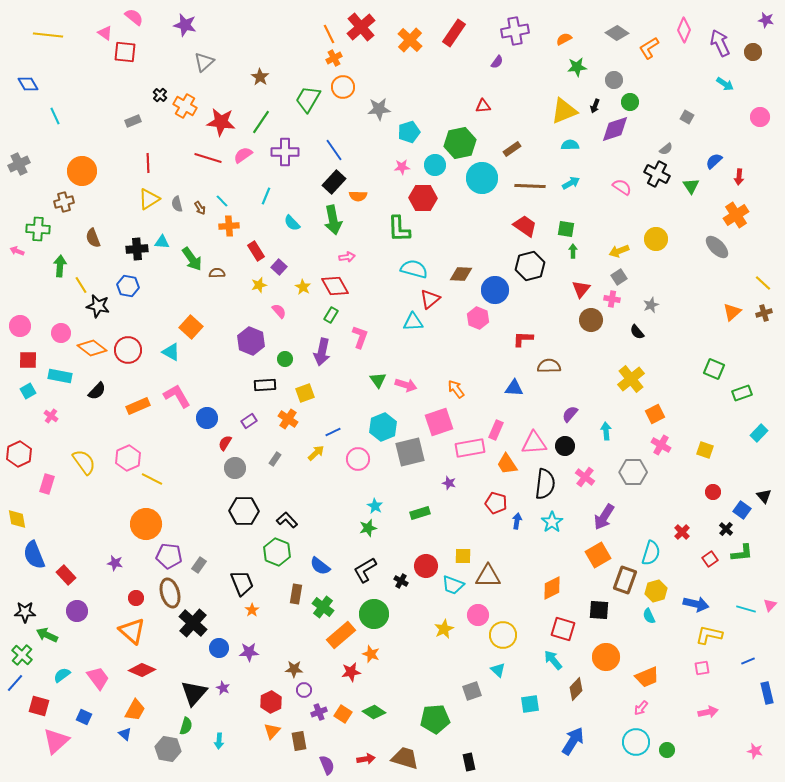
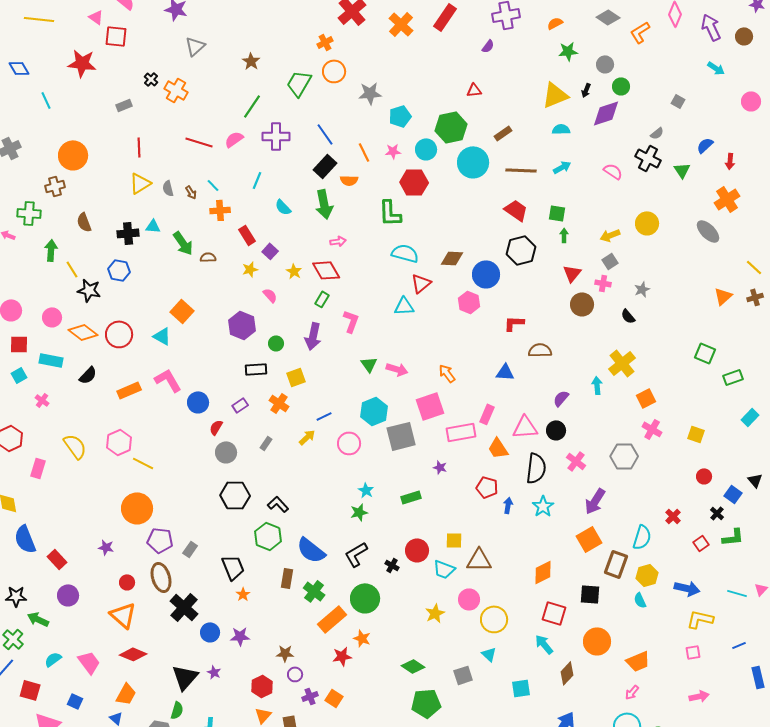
orange line: (329, 34) -> (364, 152), moved
red star: (221, 122) -> (82, 63), moved
cyan arrow: (606, 431) -> (597, 385), moved
blue semicircle: (320, 566) -> (311, 550), size x1.4
green diamond: (374, 712) -> (413, 666), moved

